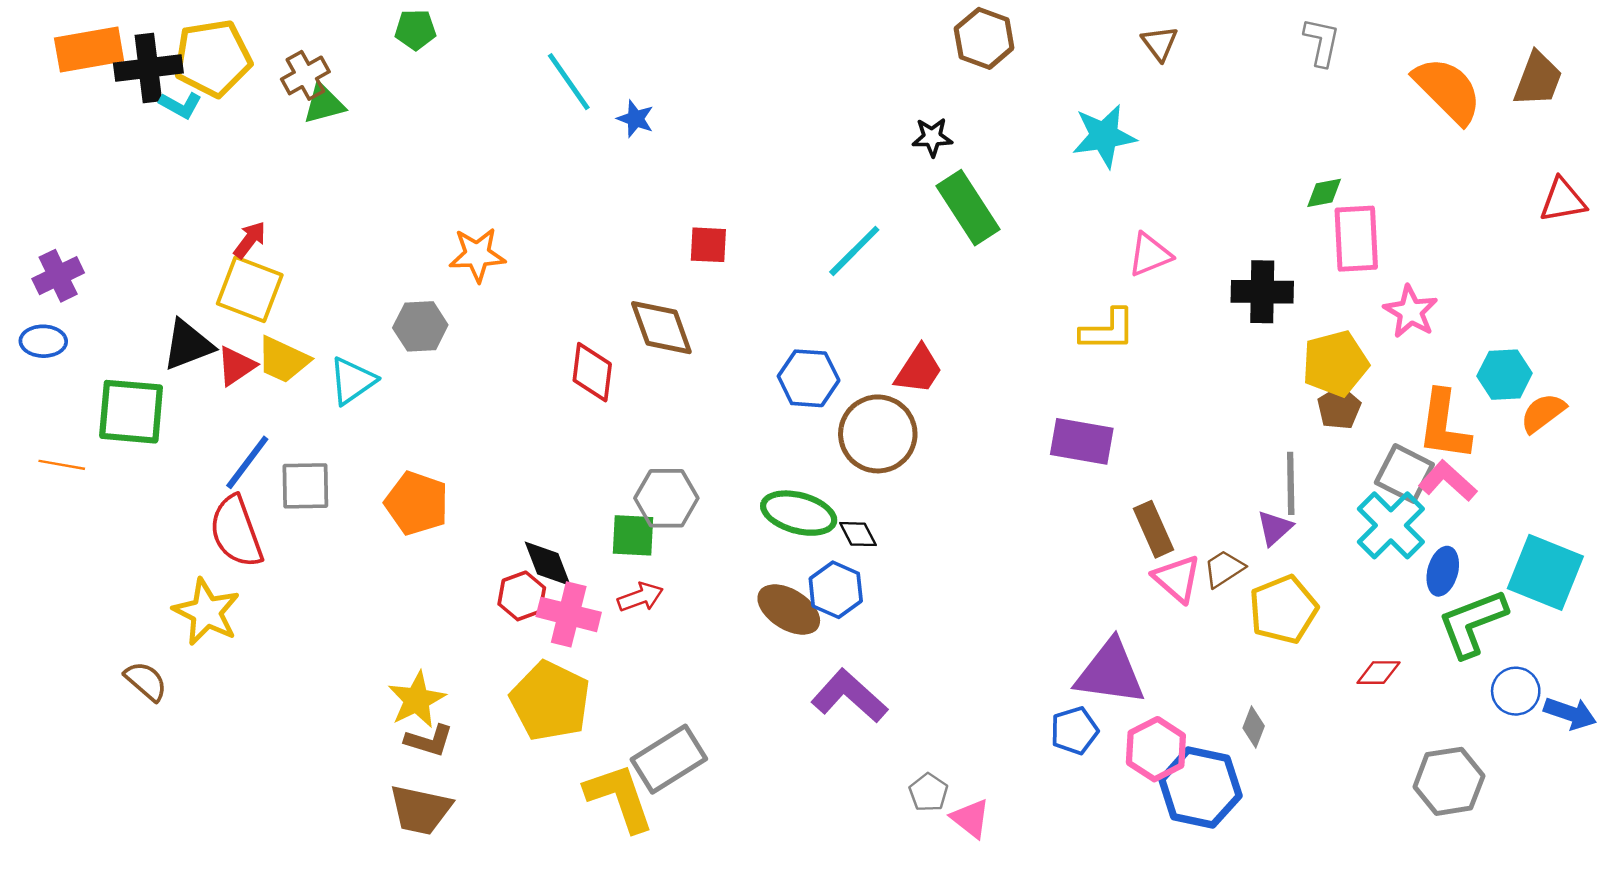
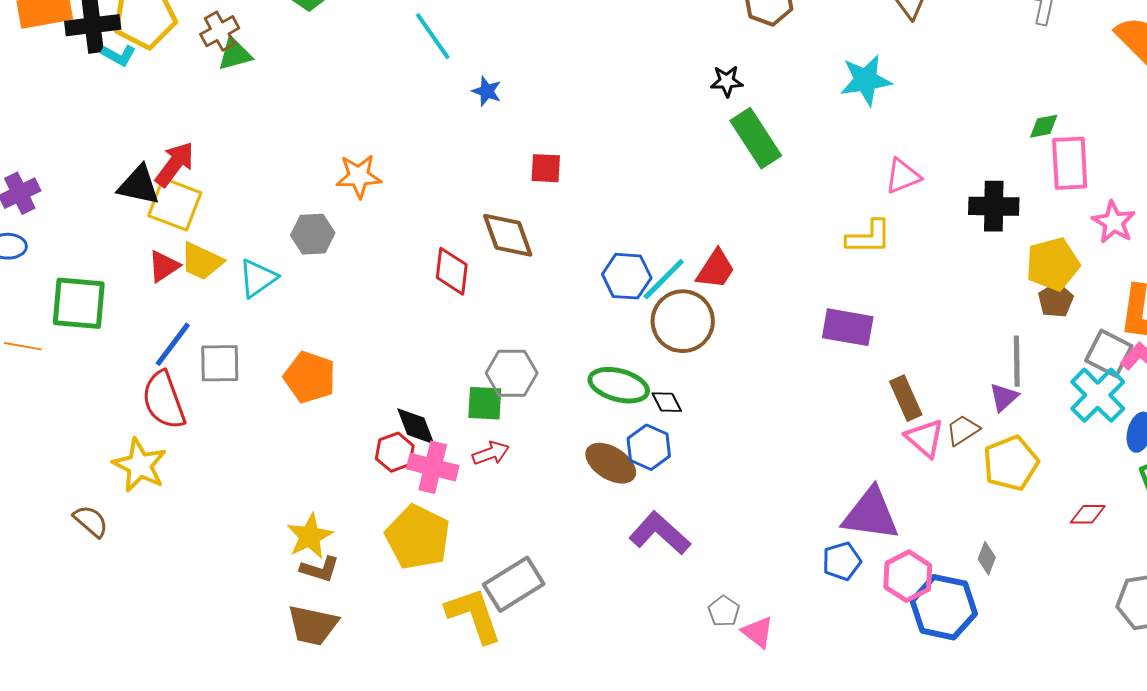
blue star: (635, 119) -> (487, 91), moved
red arrow: (250, 240) -> (175, 164), size x1.5
cyan line: (854, 251) -> (664, 279), moved
black triangle: (188, 345) -> (139, 185), moved, turned 33

